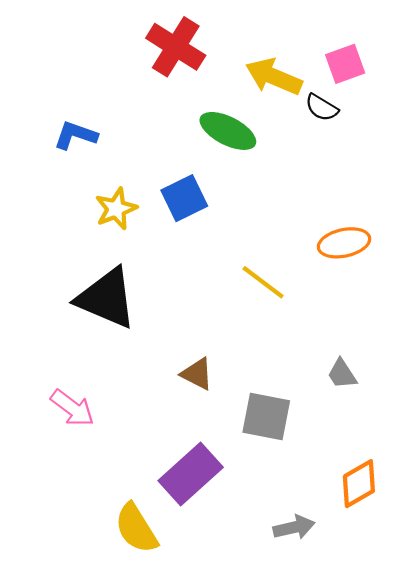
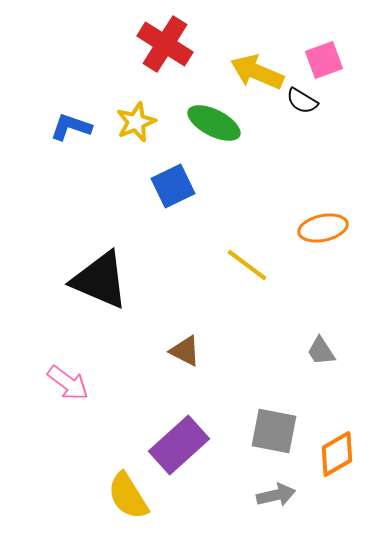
yellow star: (116, 209) -> (136, 122), moved
gray square: (266, 417) -> (274, 431), moved

